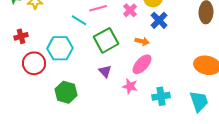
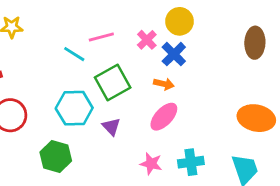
blue cross: (159, 20) -> (174, 54), moved
cyan hexagon: (60, 48) -> (74, 108), moved
pink star: (130, 86) -> (151, 164), moved

